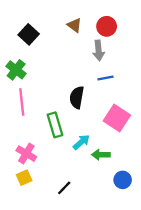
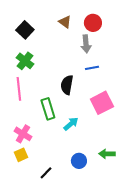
green cross: (16, 70) -> (25, 61), moved
pink square: (117, 118) -> (102, 103), turned 30
green arrow: (101, 155) -> (107, 154), moved
blue circle: (123, 180) -> (79, 161), moved
black line: (64, 188) -> (46, 173), moved

